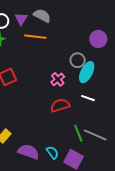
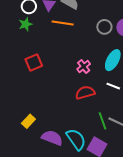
gray circle: (78, 60) -> (104, 27), moved
cyan semicircle: (53, 152) -> (76, 139), size x1.6

